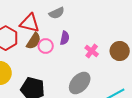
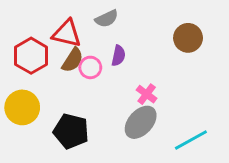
pink cross: (92, 51) -> (147, 94), moved
brown circle: (120, 51) -> (188, 38), moved

